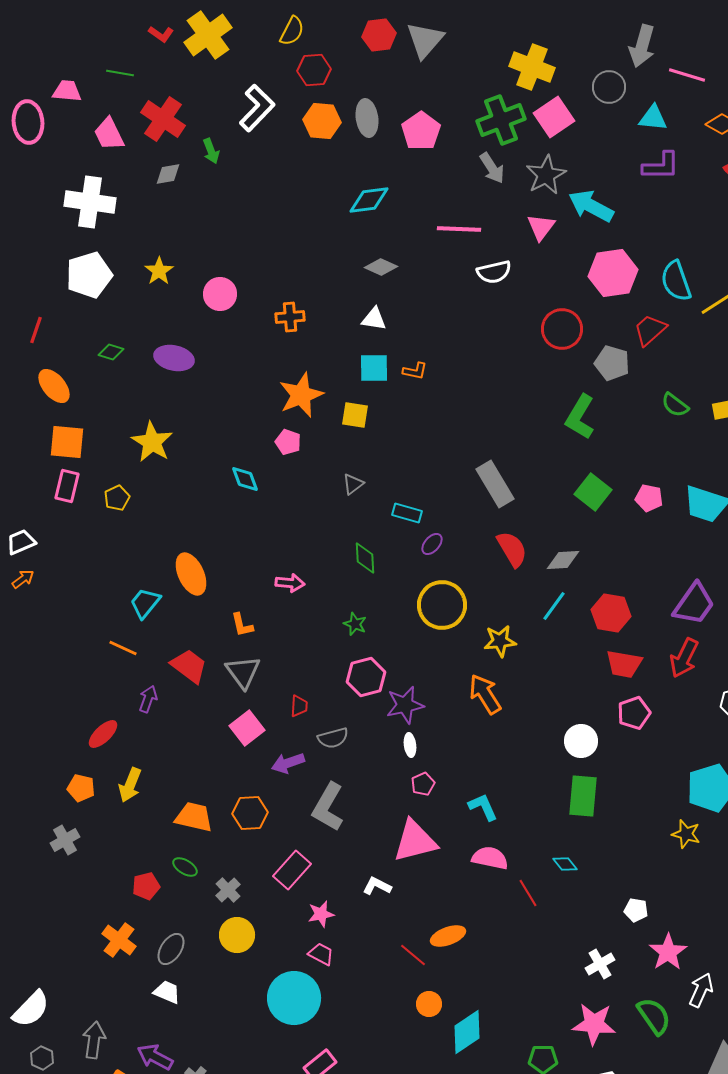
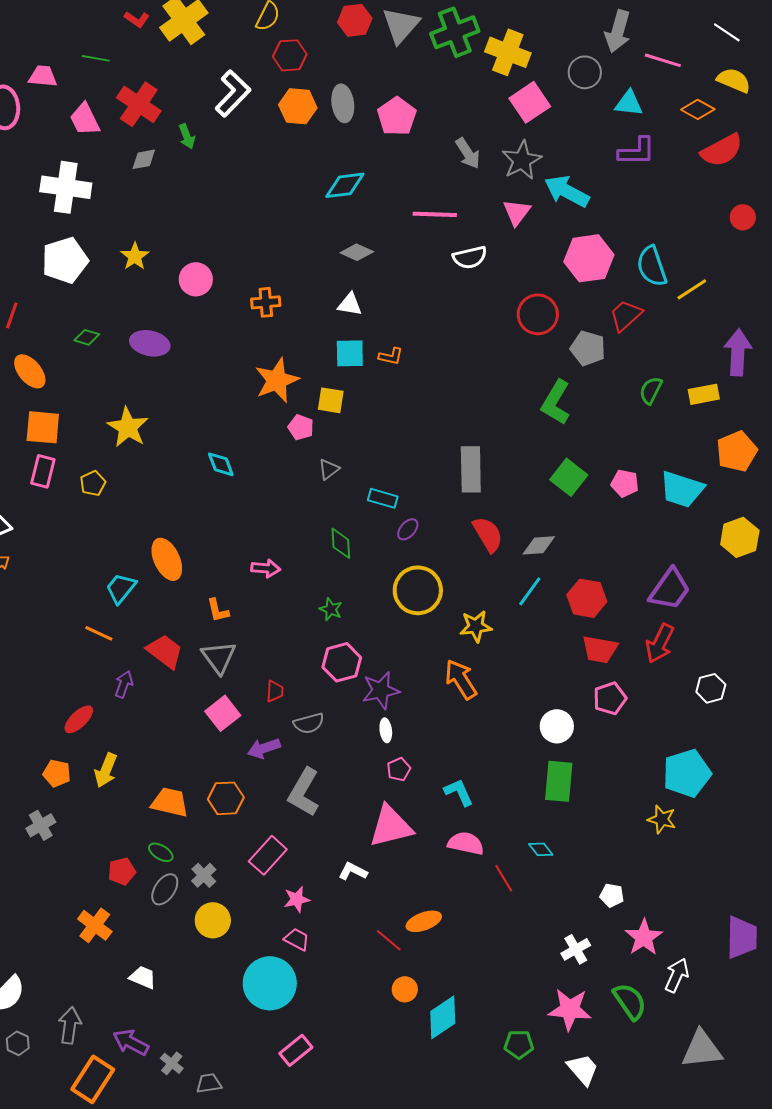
green cross: (501, 120) -> (455, 32), moved
green semicircle: (675, 405) -> (651, 390), turned 80
pink pentagon: (288, 442) -> (301, 427), moved
gray rectangle: (495, 484) -> (471, 469), turned 30
gray ellipse: (171, 949) -> (165, 889), moved

